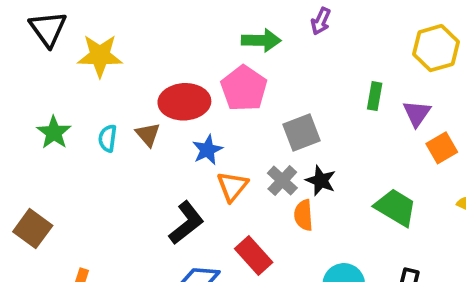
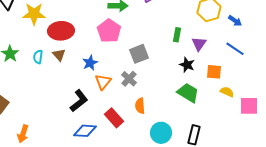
red ellipse: (184, 102) -> (61, 31), moved
orange square: (442, 148) -> (214, 72), moved, turned 35
black star: (321, 181) -> (187, 65), moved
orange semicircle: (303, 215) -> (140, 106), moved

